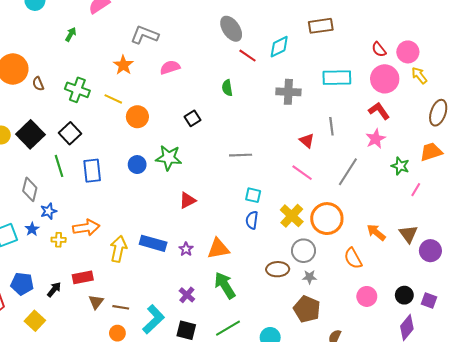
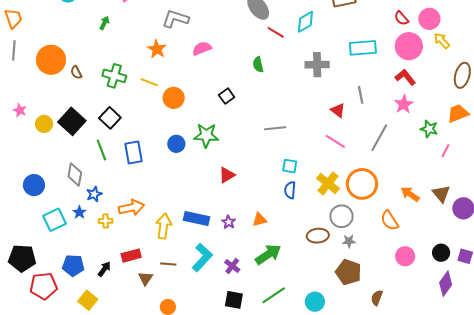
orange triangle: (218, 249) -> (260, 220), size x0.7
green arrow: (225, 285) -> (268, 254), turned 92
brown line: (121, 307) -> (168, 264), moved
cyan L-shape: (153, 319) -> (202, 257), moved

